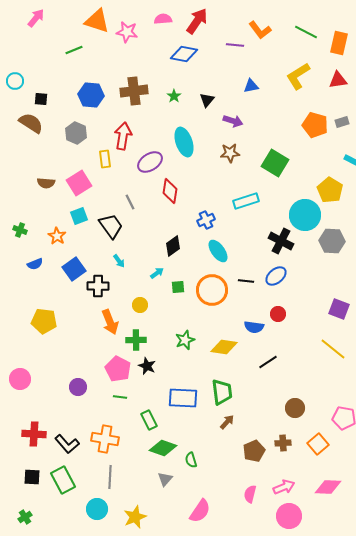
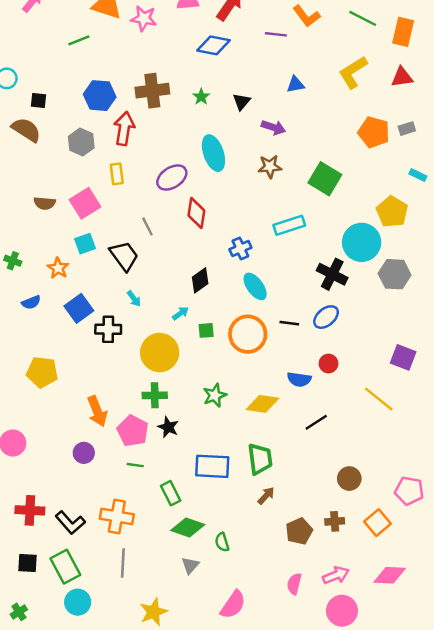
red arrow: (123, 136) -> (124, 129), moved
yellow circle: (140, 305) -> (160, 353), size x2.0
orange arrow: (110, 322) -> (97, 411), moved
yellow line: (333, 349) -> (379, 399), moved
cyan circle: (97, 509) -> (78, 602), moved

